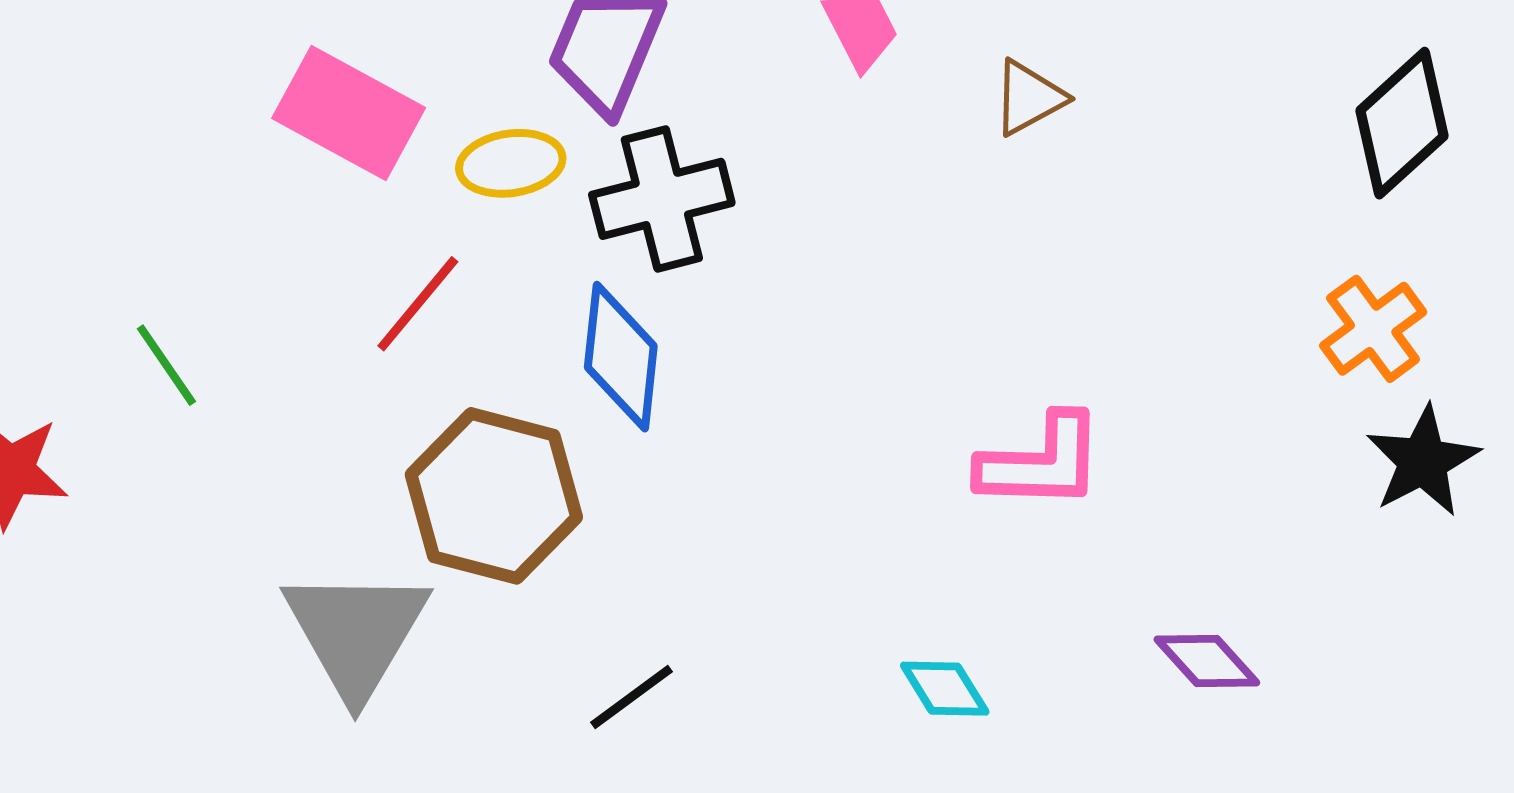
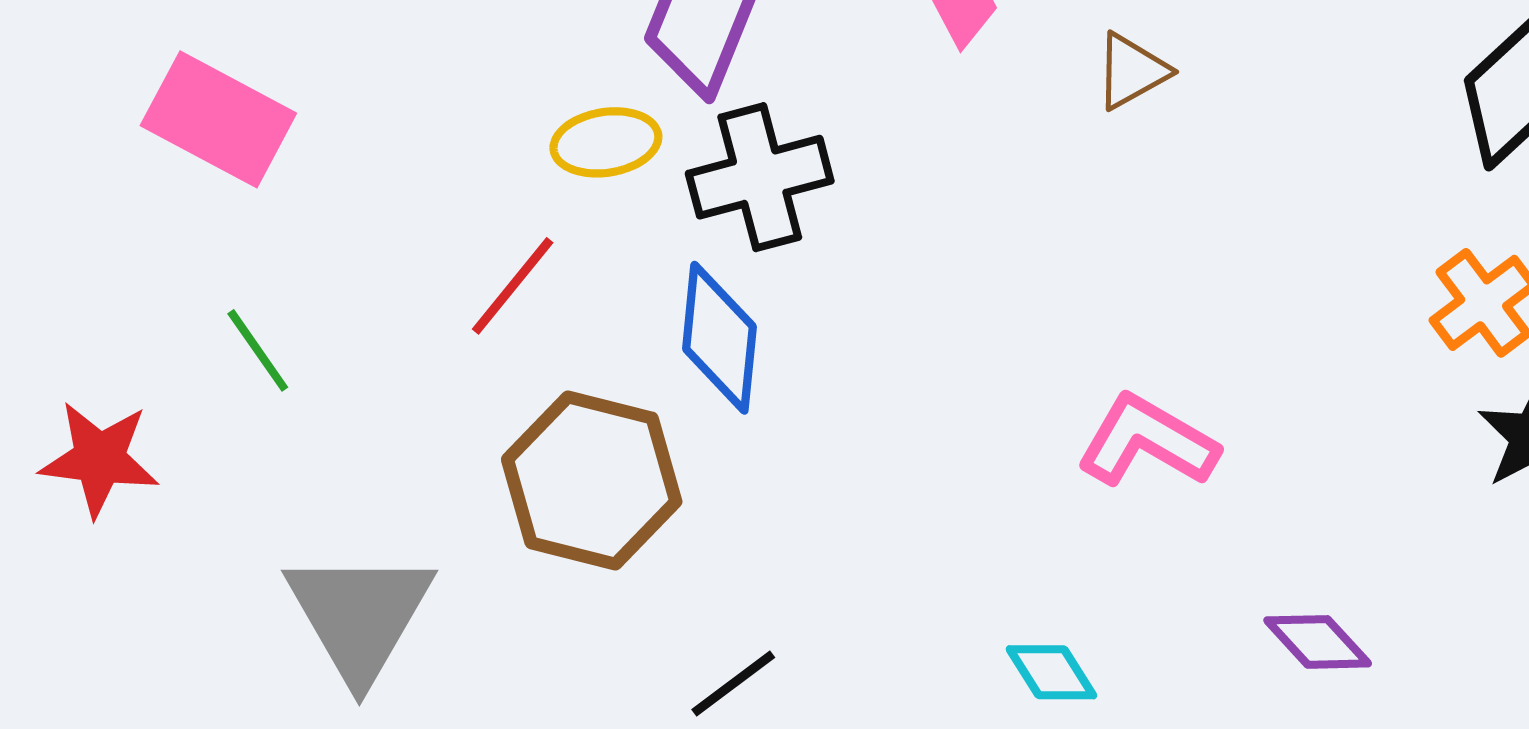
pink rectangle: (349, 113) -> (218, 119), moved
pink L-shape: (1041, 462) -> (1147, 441), turned -151
gray triangle: (356, 633) -> (359, 615), moved

